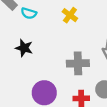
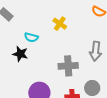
cyan semicircle: (29, 13) -> (31, 37), moved

